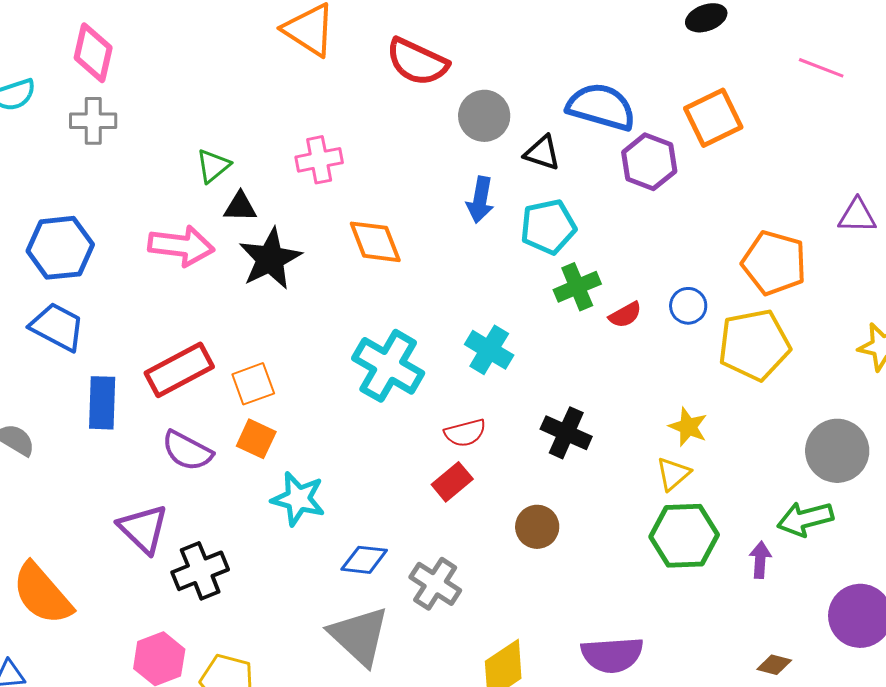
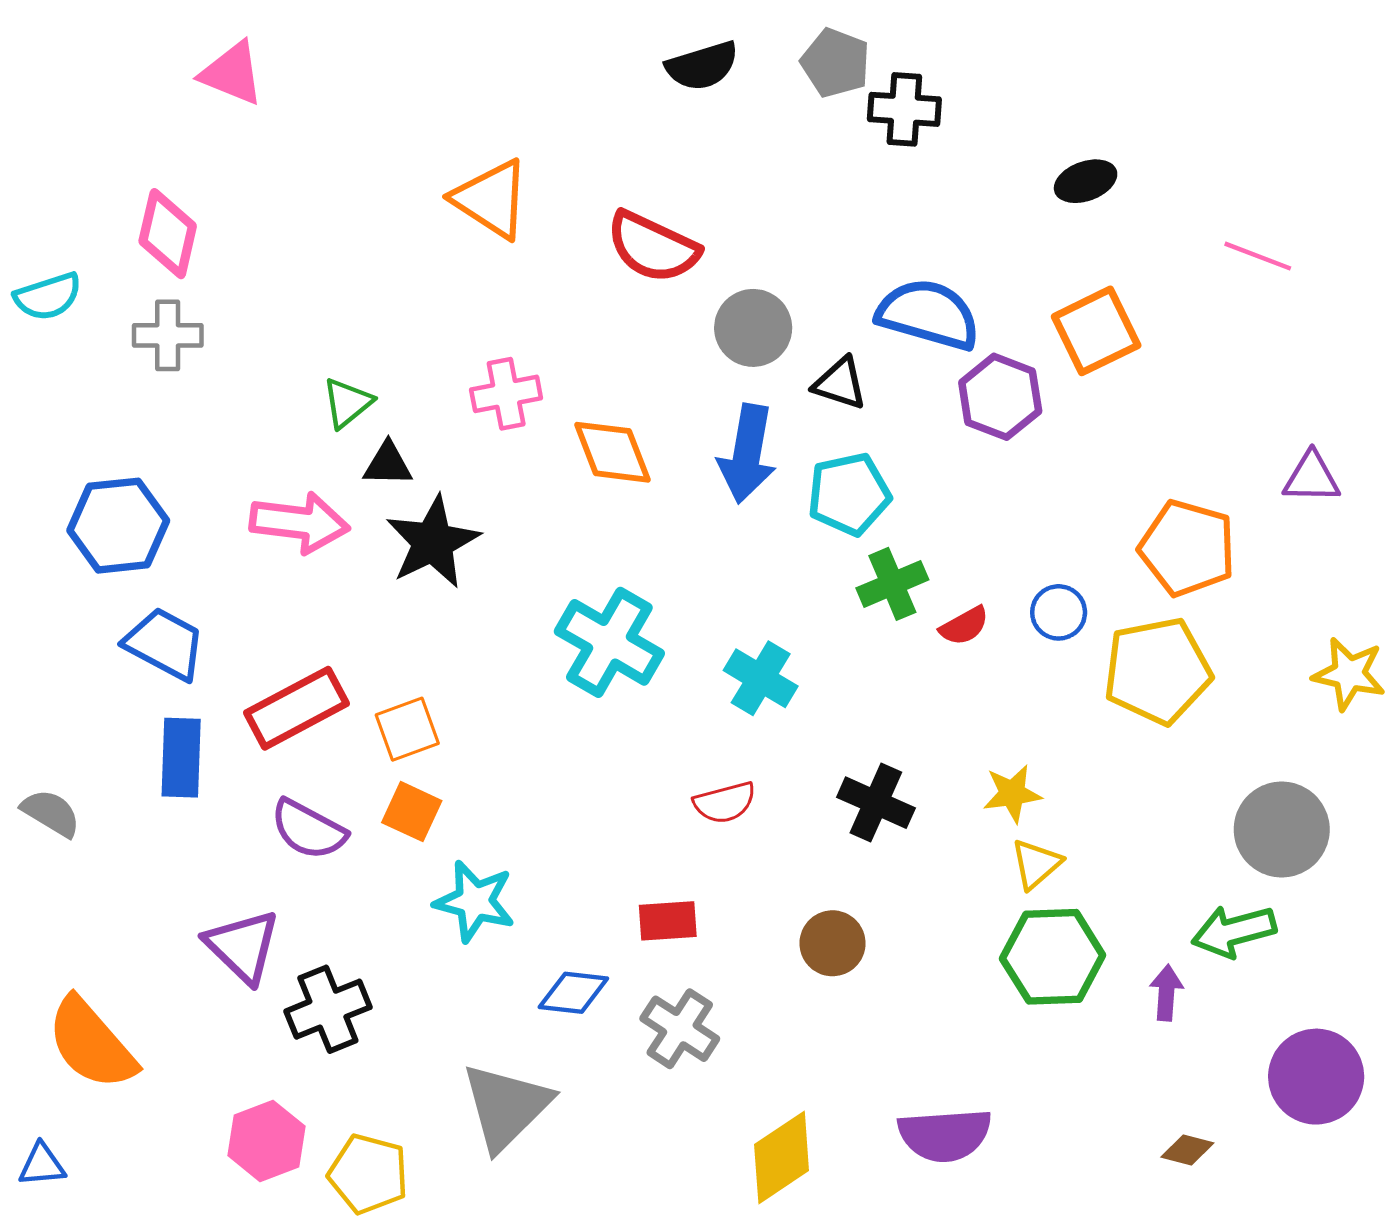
blue arrow: (480, 200) -> (747, 454), size x1.4
orange diamond: (375, 242) -> (612, 452), moved
blue trapezoid: (57, 327) -> (165, 644), moved
cyan cross: (388, 366) -> (609, 642), moved
yellow star: (688, 427) -> (1012, 794), moved, turned -30
red rectangle: (452, 482) -> (668, 921), moved, turned 36
gray triangle: (359, 636) -> (506, 1107), moved, turned 32

